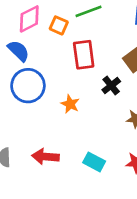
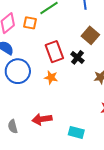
red rectangle: (84, 55) -> (54, 52), moved
cyan rectangle: (94, 162) -> (76, 132), moved

